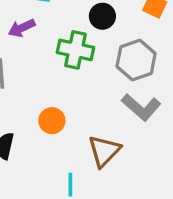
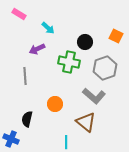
gray L-shape: (141, 107) -> (94, 96), moved
brown triangle: (104, 151) -> (86, 122), turned -35

